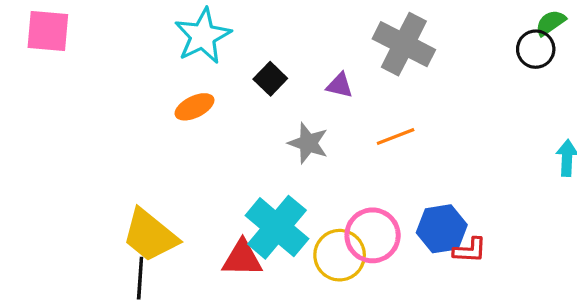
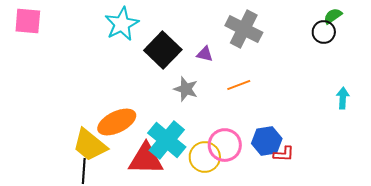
black square: (270, 79) -> (163, 50), size x1.8
orange ellipse: (194, 107) -> (117, 122), moved, size x1.6
red triangle: (242, 258) -> (146, 159), size x1.4

